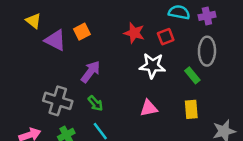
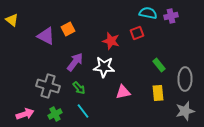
yellow triangle: (33, 21) -> (12, 20), moved
red star: (134, 33) -> (111, 41), moved
gray ellipse: (207, 51) -> (185, 79), moved
white star: (152, 66) -> (104, 67), moved

